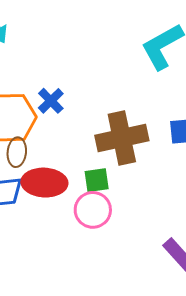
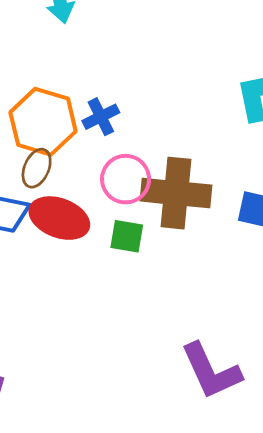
pink circle: (93, 210) -> (126, 179), moved

